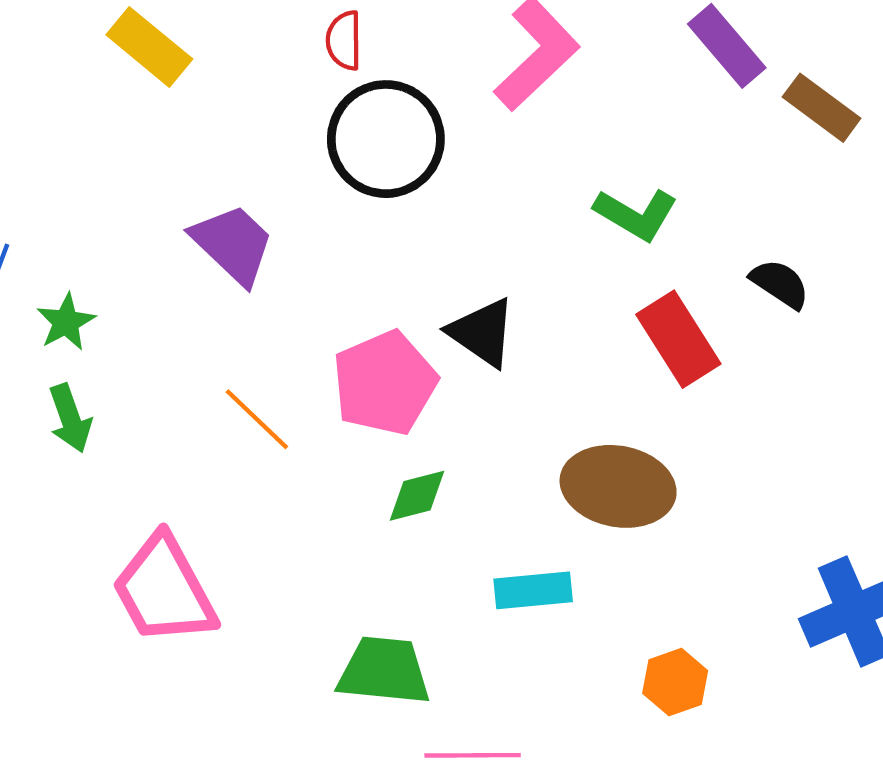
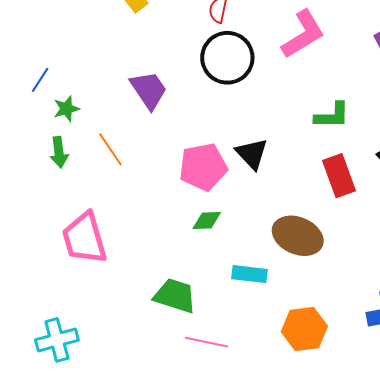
green L-shape: (636, 214) -> (332, 116), turned -42
orange line: (257, 419) -> (110, 149), moved
orange hexagon: (675, 682) -> (304, 329), size x1.5

